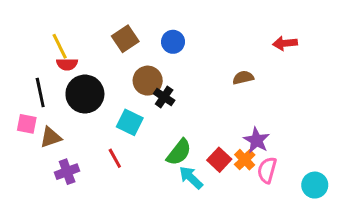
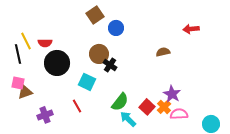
brown square: (125, 39) -> (95, 15), moved
yellow line: (60, 46) -> (26, 41), moved
black line: (40, 93) -> (18, 54), moved
brown triangle: (51, 137) -> (25, 92), moved
pink semicircle: (267, 170) -> (179, 114), turned 72

